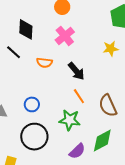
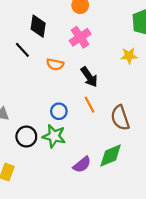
blue circle: (32, 104) -> (59, 111), moved
green star: (70, 120) -> (54, 136), moved
black circle: (34, 137) -> (26, 137), moved, size x0.7

